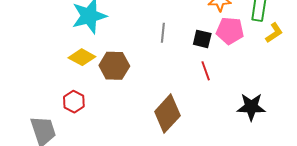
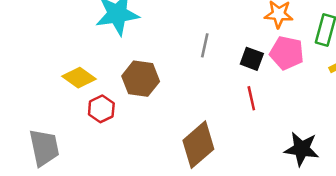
yellow diamond: (82, 57) -> (79, 78), moved
red hexagon: (74, 102) -> (101, 109), moved

